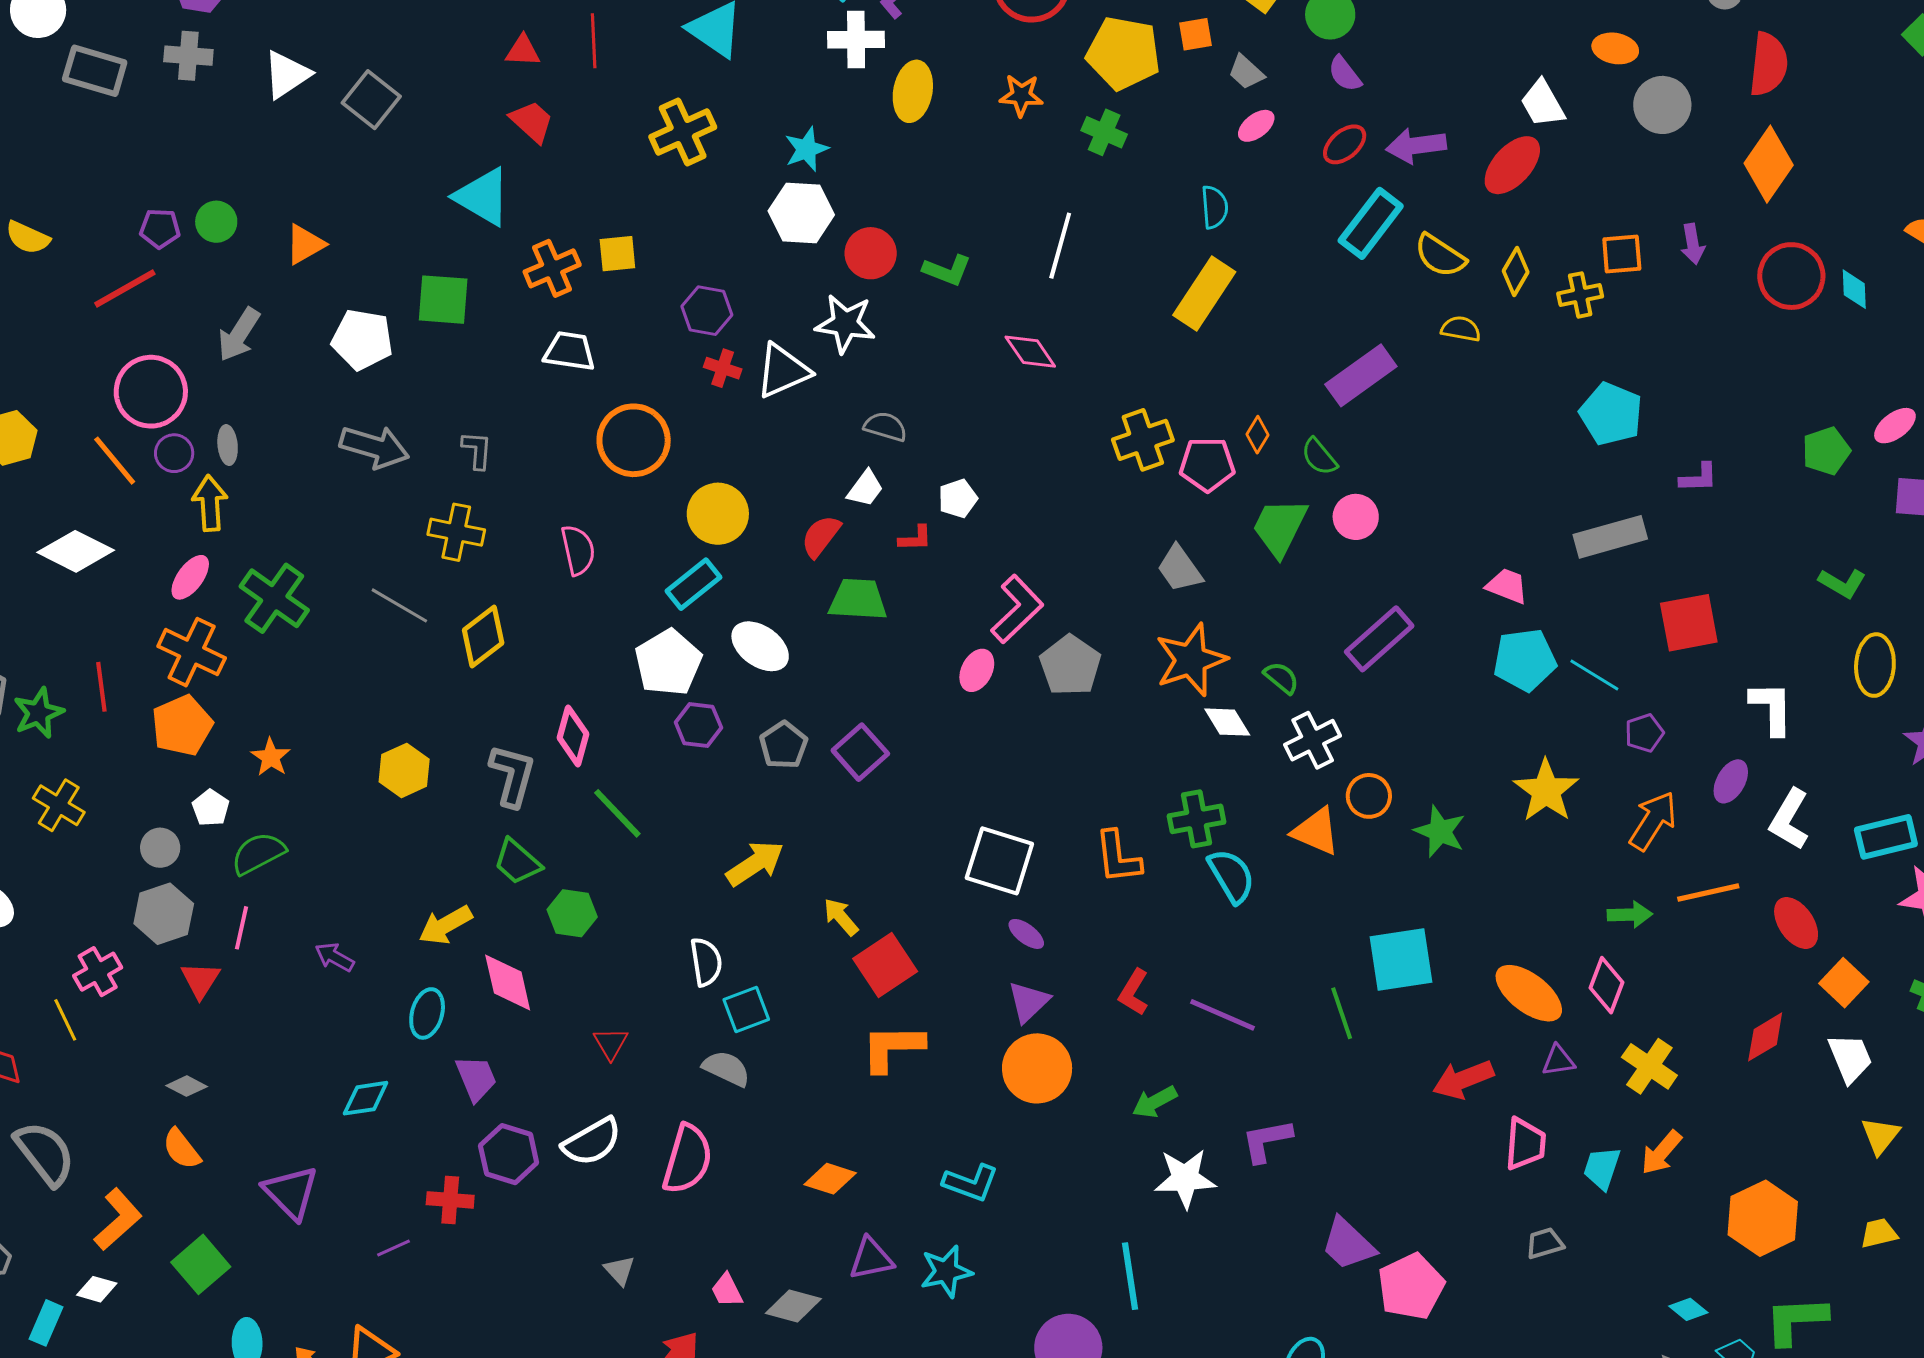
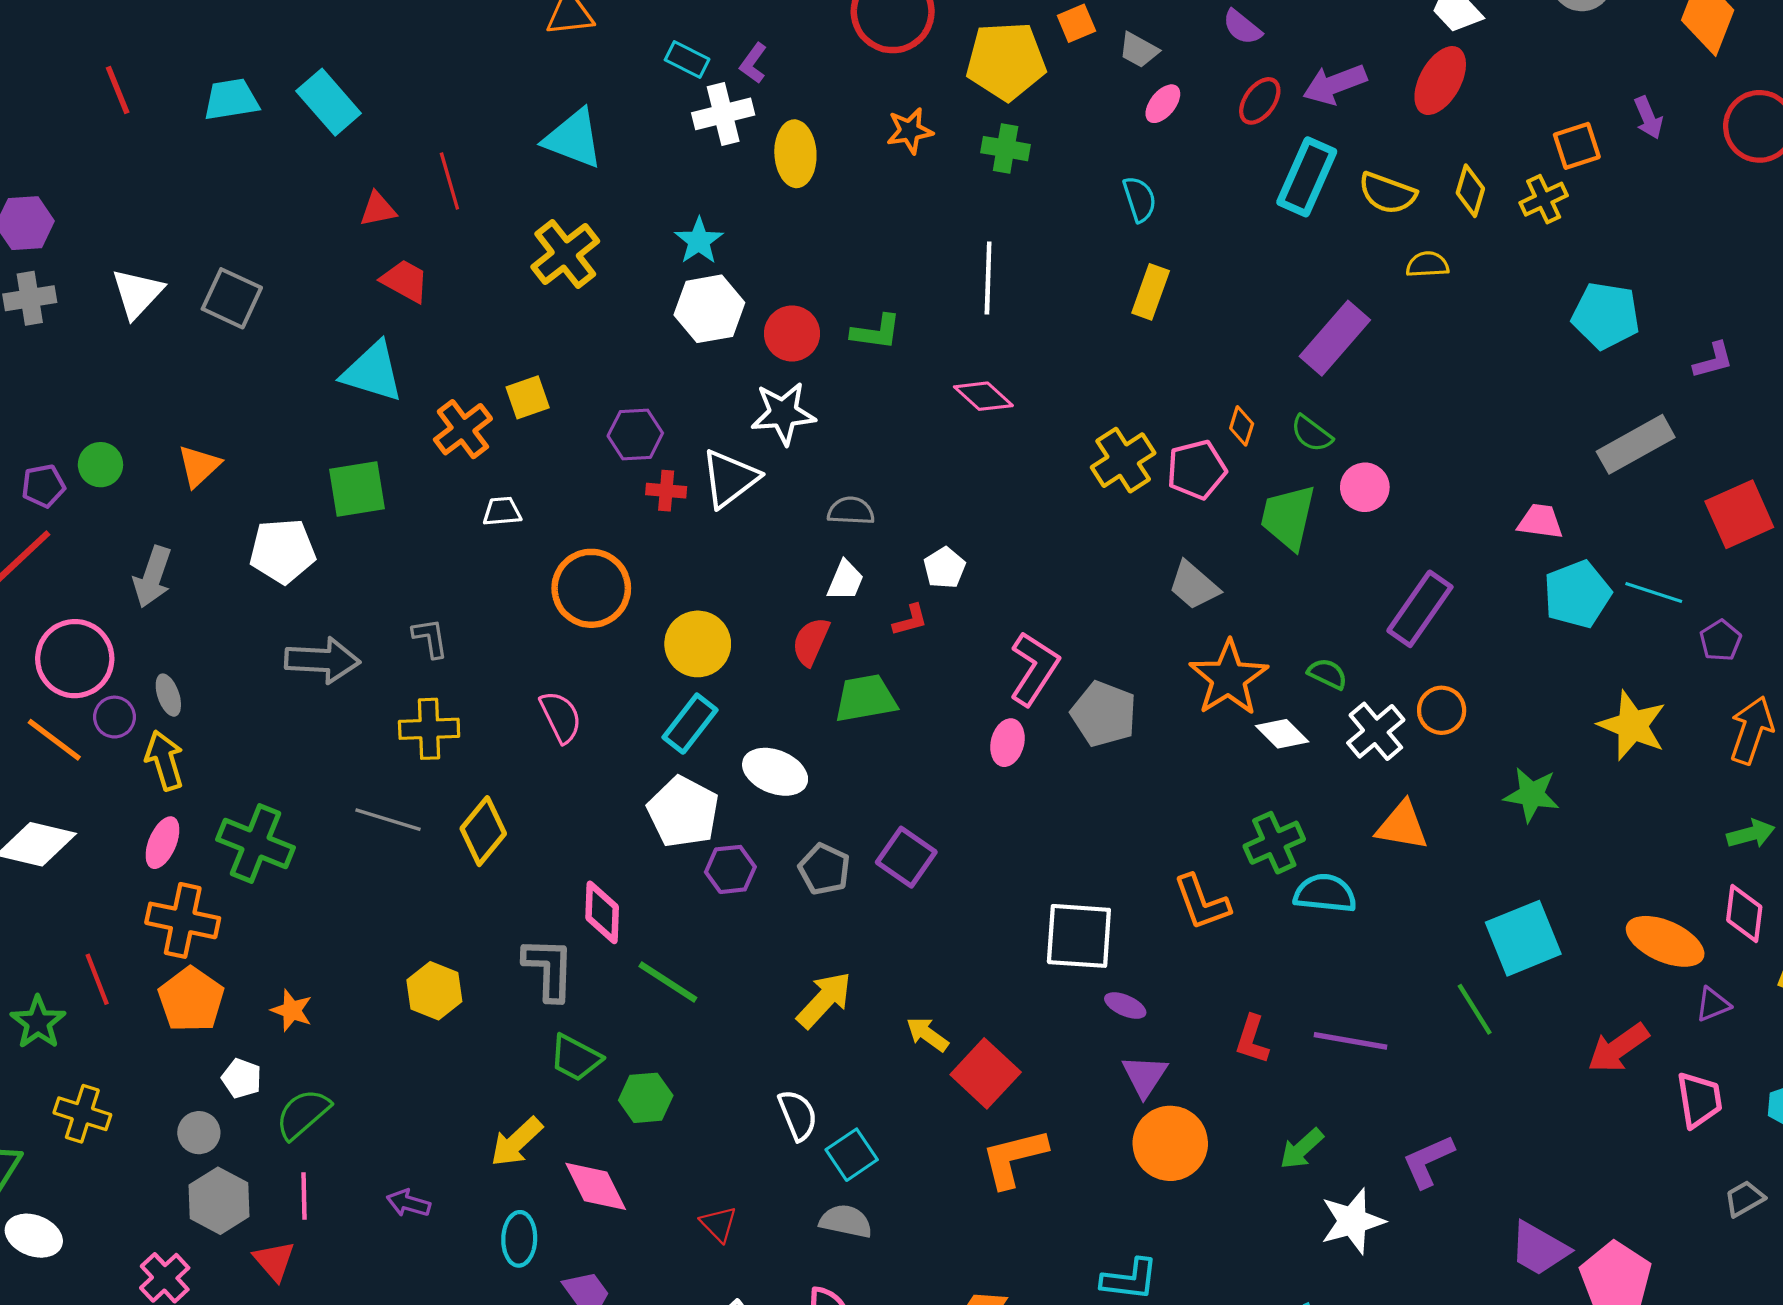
yellow rectangle: (1204, 294) -> (1151, 292), size x0.7
white trapezoid: (570, 351) -> (502, 511), size x0.7
orange circle: (1369, 796) -> (1442, 710), moved
cyan semicircle: (1231, 876) -> (1325, 893), turned -40

